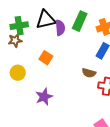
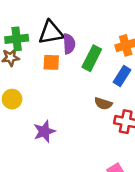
green rectangle: (80, 21) -> (92, 58), moved
orange square: (46, 58) -> (51, 62), moved, turned -32

